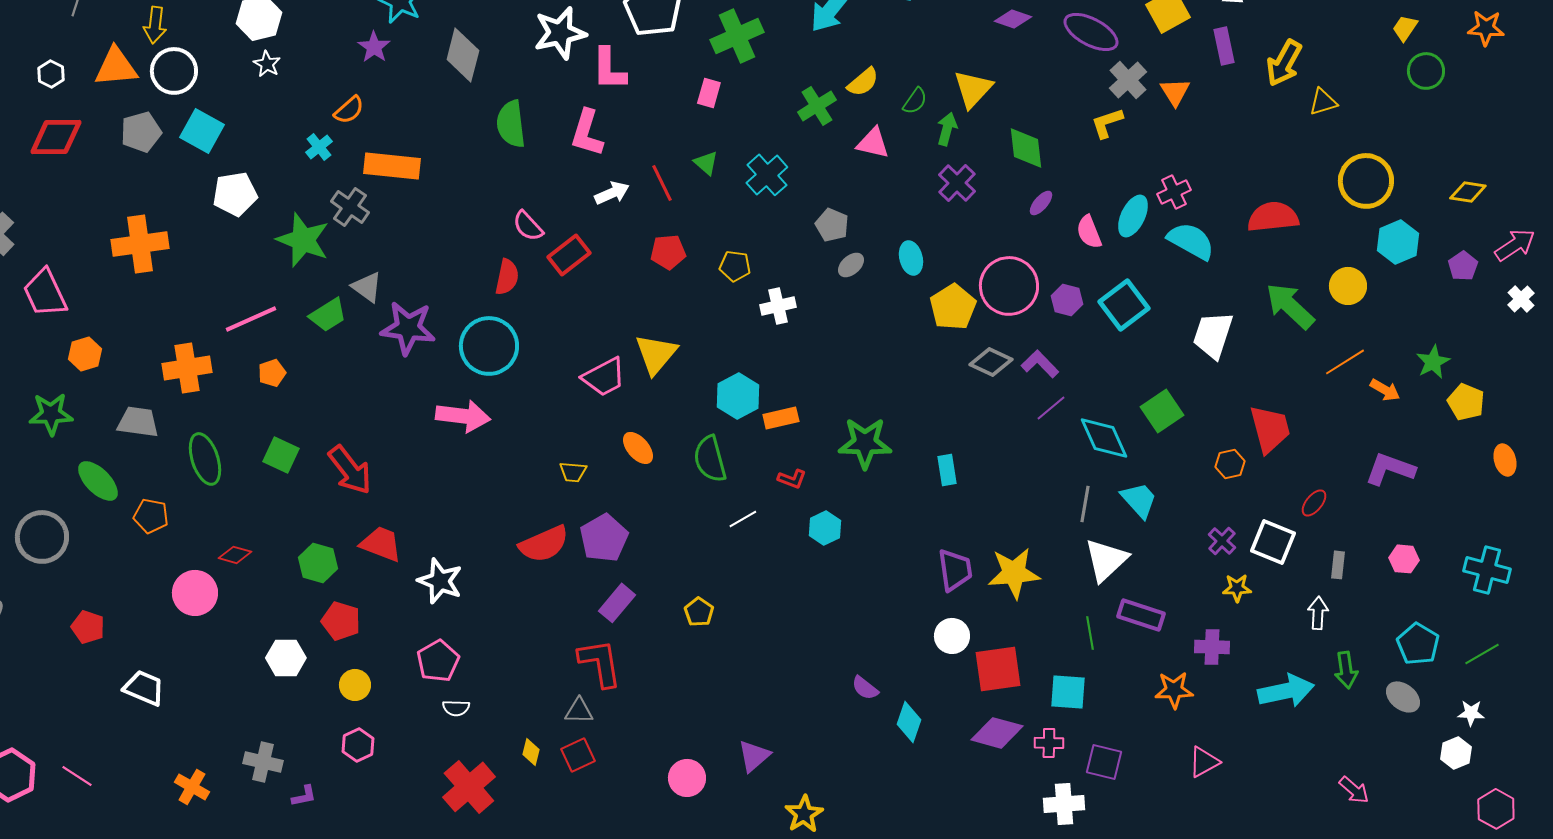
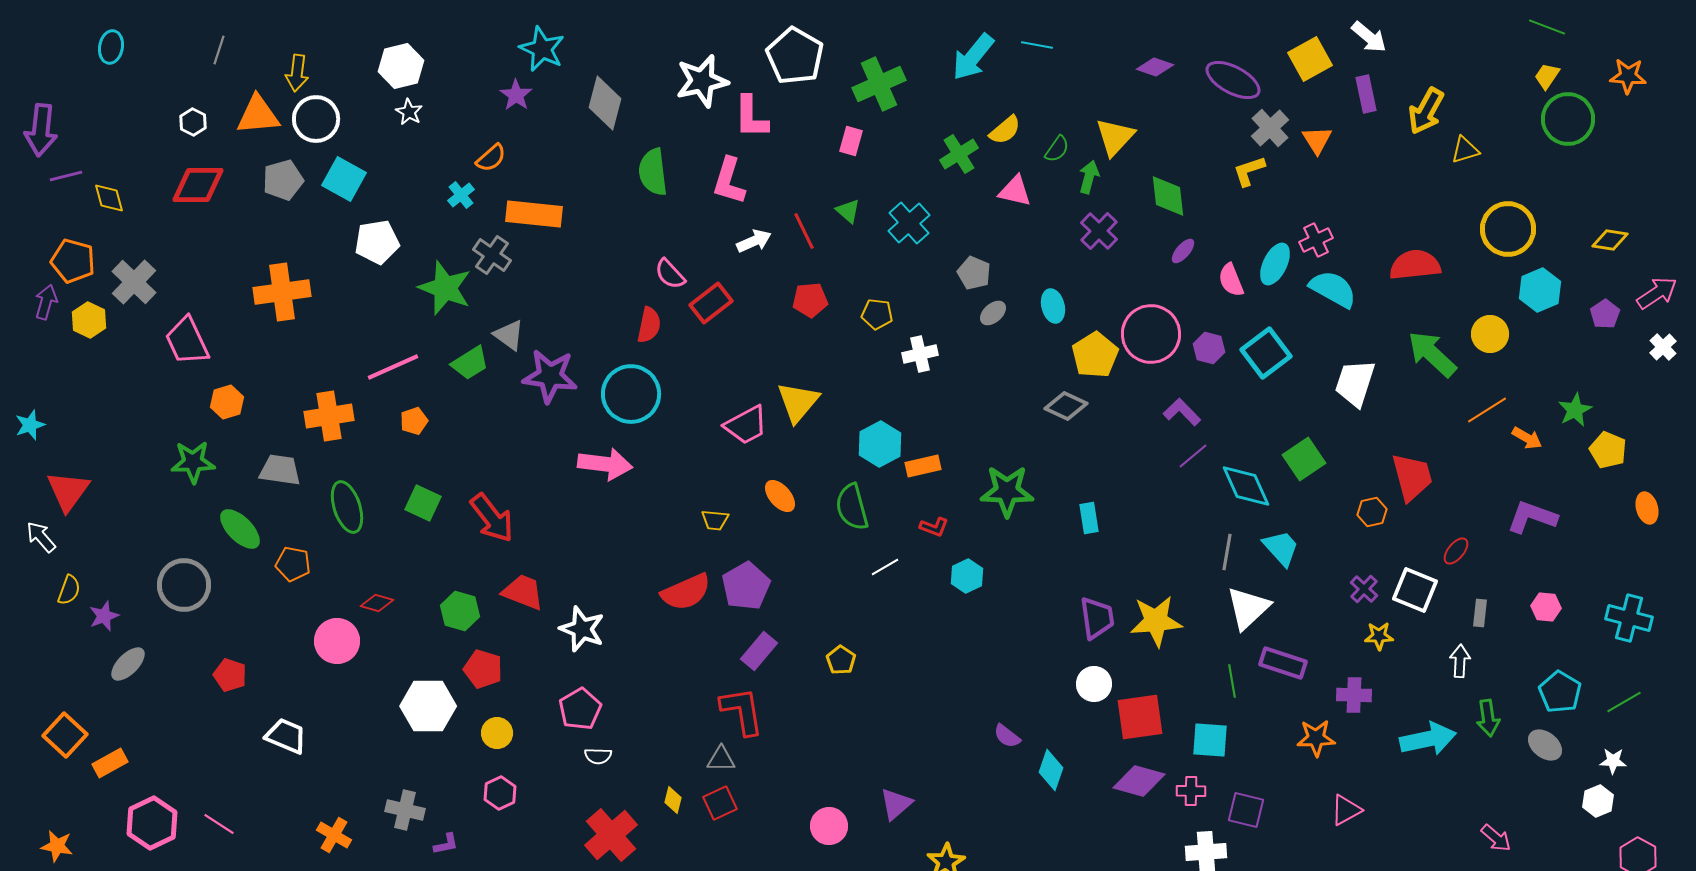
green circle: (1426, 71) -> (1568, 119), size x1.4
gray diamond: (991, 362) -> (1066, 406), moved
white hexagon: (286, 658) -> (428, 706), size x1.4

